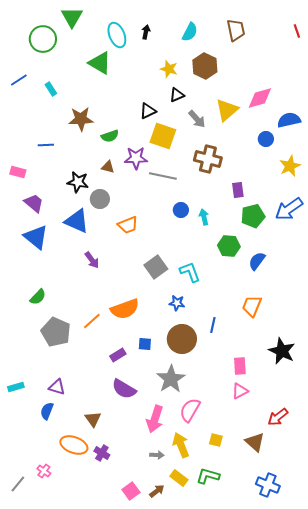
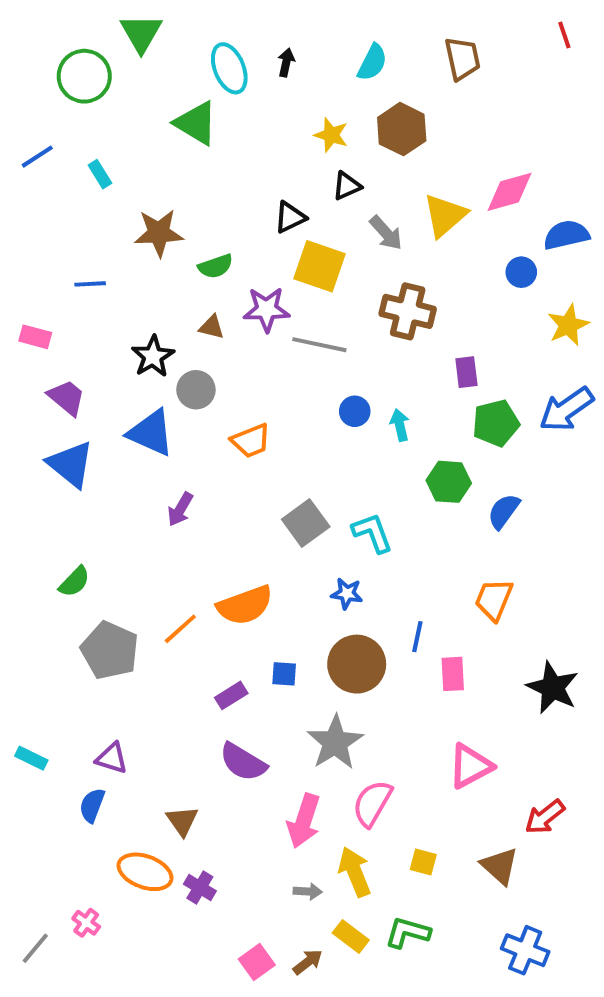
red line: (297, 31) -> (564, 35), moved
black star: (78, 182) -> (153, 356), turned 30
purple arrow: (92, 260) -> (180, 509), turned 66
pink rectangle: (240, 366) -> (453, 674), moved
cyan rectangle: (16, 387) -> (31, 758), turned 42
pink triangle: (240, 391) -> (470, 766), size x1.4

